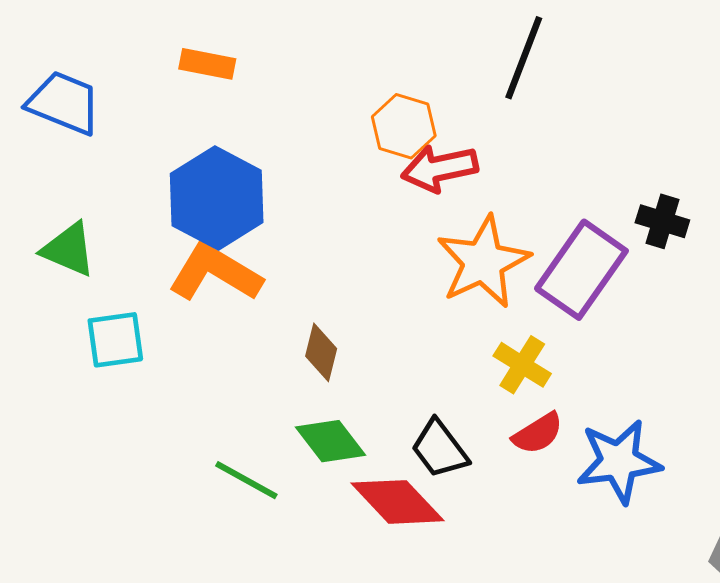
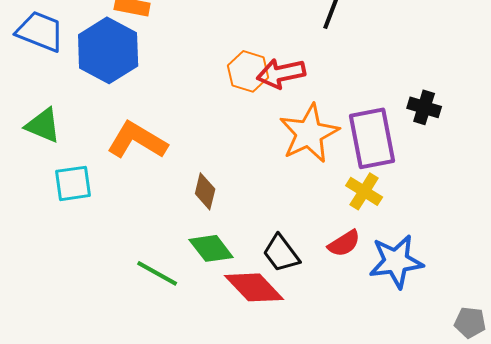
orange hexagon: (404, 126) -> (248, 71), moved
blue hexagon: (217, 198) -> (108, 50), moved
purple rectangle: (581, 270) -> (372, 138), turned -46
yellow cross: (522, 365) -> (364, 191), moved

